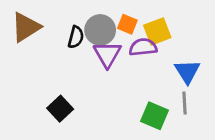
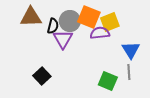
orange square: (127, 24) -> (89, 17), size x1.6
brown triangle: (26, 27) -> (31, 17), moved, turned 30
purple triangle: (107, 54) -> (63, 39), moved

